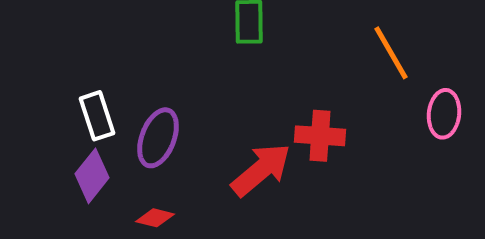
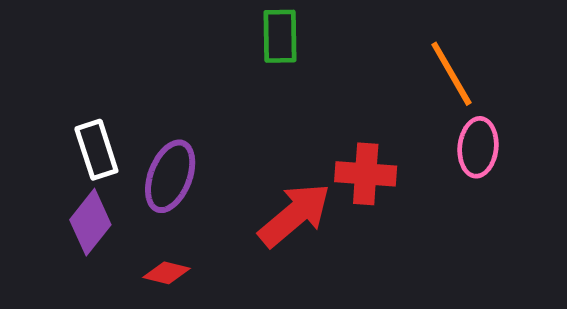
pink ellipse: (444, 114) -> (478, 147), moved

